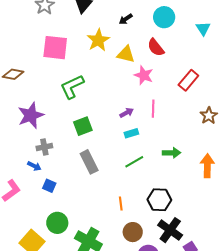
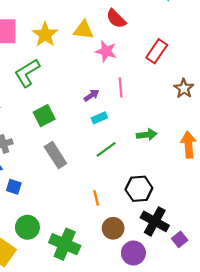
yellow star: (98, 40) -> (45, 35), moved

